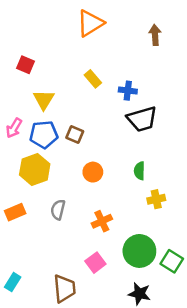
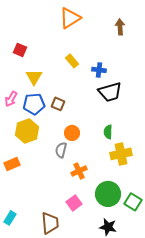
yellow cross: (156, 199) -> (121, 154), size x1.5
gray semicircle: (58, 210) -> (61, 150), moved

